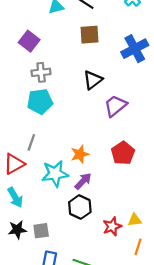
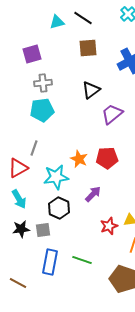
purple square: (29, 41) -> (32, 54), turned 36
red pentagon: (123, 153) -> (107, 158), moved, turned 30
orange star: (80, 154) -> (79, 159), turned -30
purple arrow: (83, 181) -> (93, 194), moved
black hexagon: (80, 207) -> (59, 208), moved

